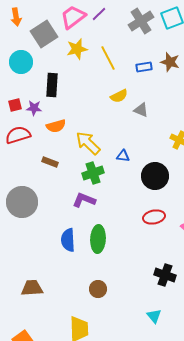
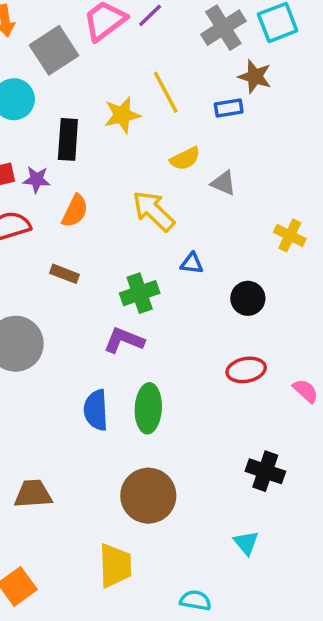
yellow star: (77, 49) -> (122, 115), moved
brown star: (170, 62) -> (255, 77), moved
orange semicircle: (56, 126) -> (75, 211), turned -48
yellow arrow: (88, 143) -> (154, 211), moved
black circle: (155, 176) -> (248, 298), size x0.7
brown circle: (98, 289) -> (148, 496), size x1.8

